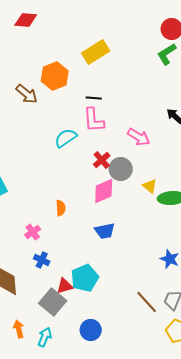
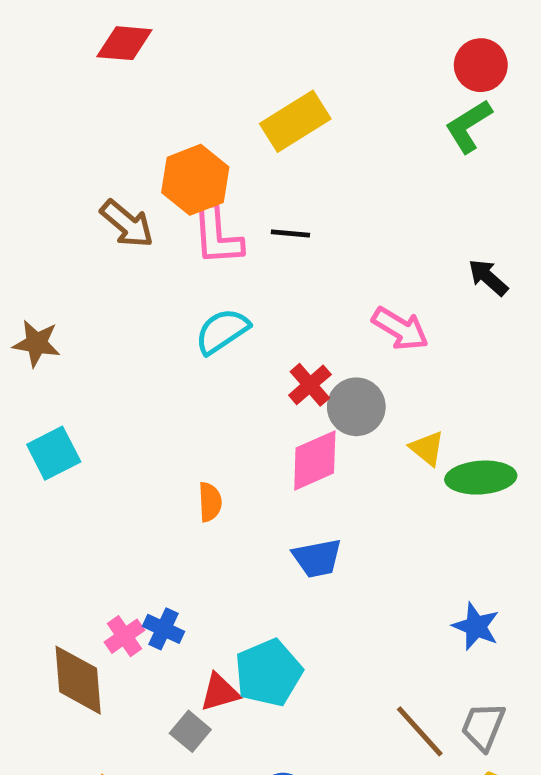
pink L-shape: (94, 120) -> (217, 236), moved
pink cross: (33, 232) -> (124, 636), moved
gray square: (53, 302) -> (190, 731), size x0.6

